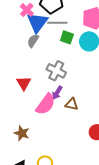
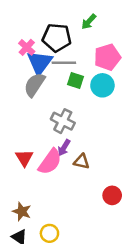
gray semicircle: (33, 41) -> (34, 85), size x1.5
red triangle: (24, 83) -> (24, 158), moved
brown star: (22, 133) -> (22, 211), moved

